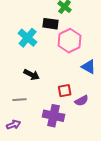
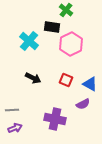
blue triangle: (89, 67) -> (90, 84), moved
red square: (65, 91) -> (66, 80), moved, turned 32
gray line: (20, 100) -> (12, 110), moved

